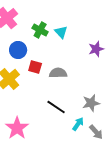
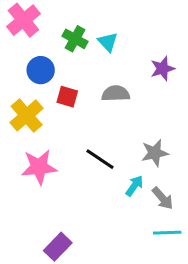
gray semicircle: (58, 73) -> (116, 94), moved
pink star: (17, 128) -> (39, 167), moved, turned 30

